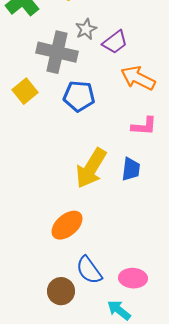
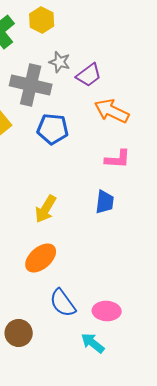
gray star: (86, 29) -> (60, 62), turned -30
yellow arrow: (91, 168) -> (46, 209), moved, size x0.7
brown circle: (61, 291) -> (19, 333), moved

